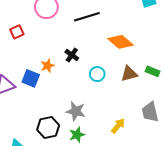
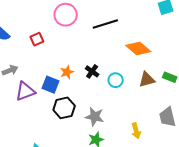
black cross: (72, 55) -> (92, 71), moved
yellow arrow: (118, 126) -> (136, 131), turned 126
black hexagon: (48, 128) -> (64, 108), moved

